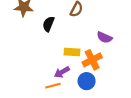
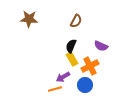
black semicircle: (48, 24) -> (71, 46), moved
yellow rectangle: (72, 52) -> (72, 59), turned 56

